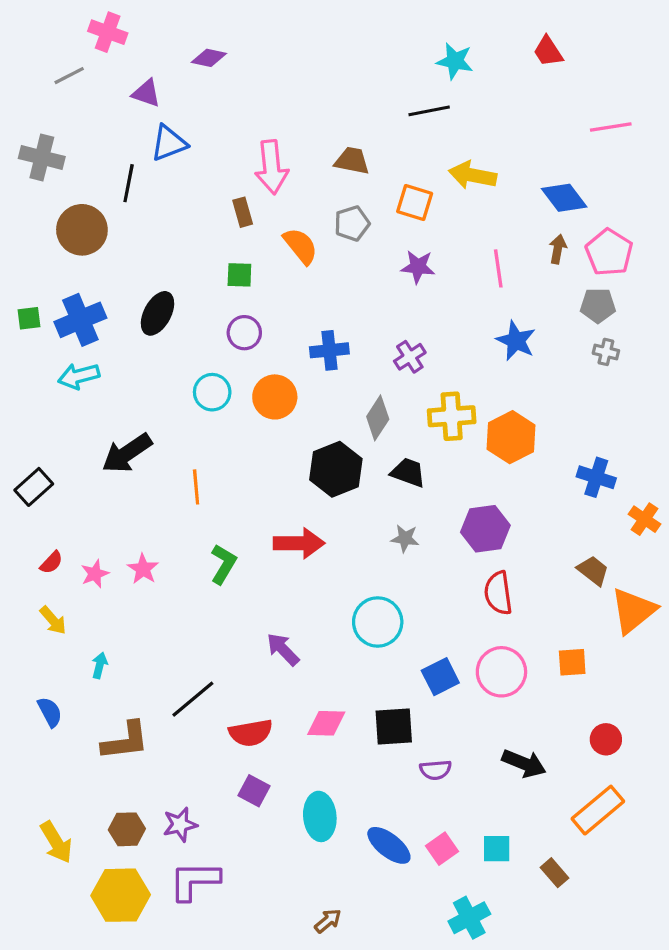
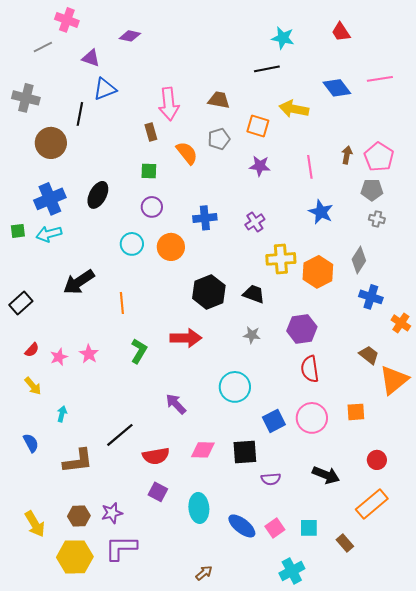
blue diamond: (564, 198) -> (337, 88), moved
green square: (29, 318) -> (18, 231), moved
gray diamond: (378, 418) -> (359, 260), moved

